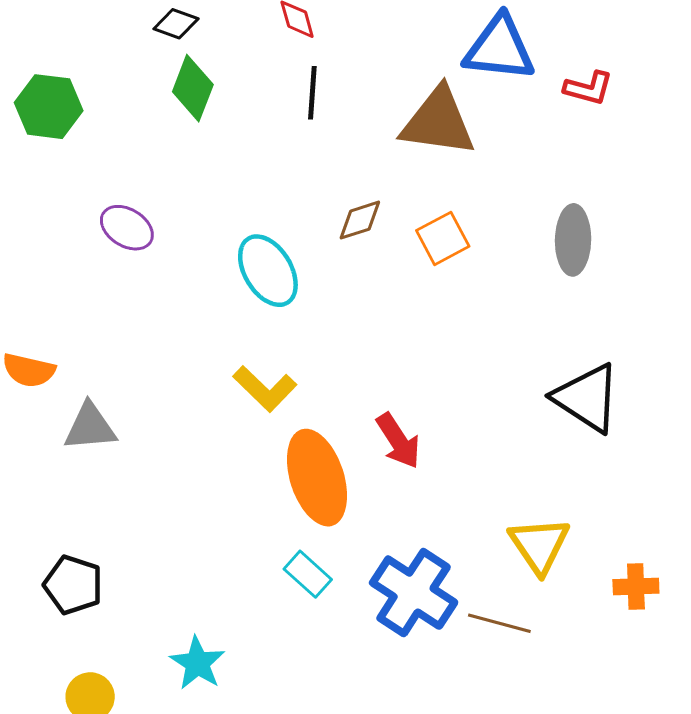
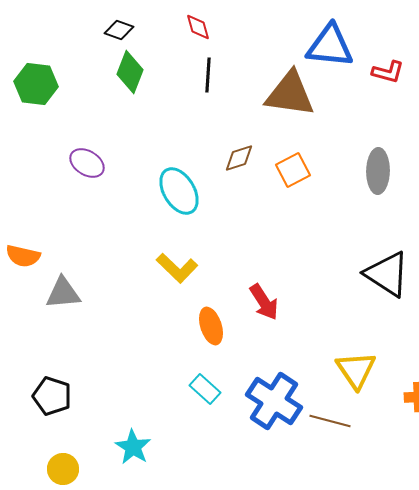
orange ellipse: (317, 478) -> (211, 326), size x0.6

